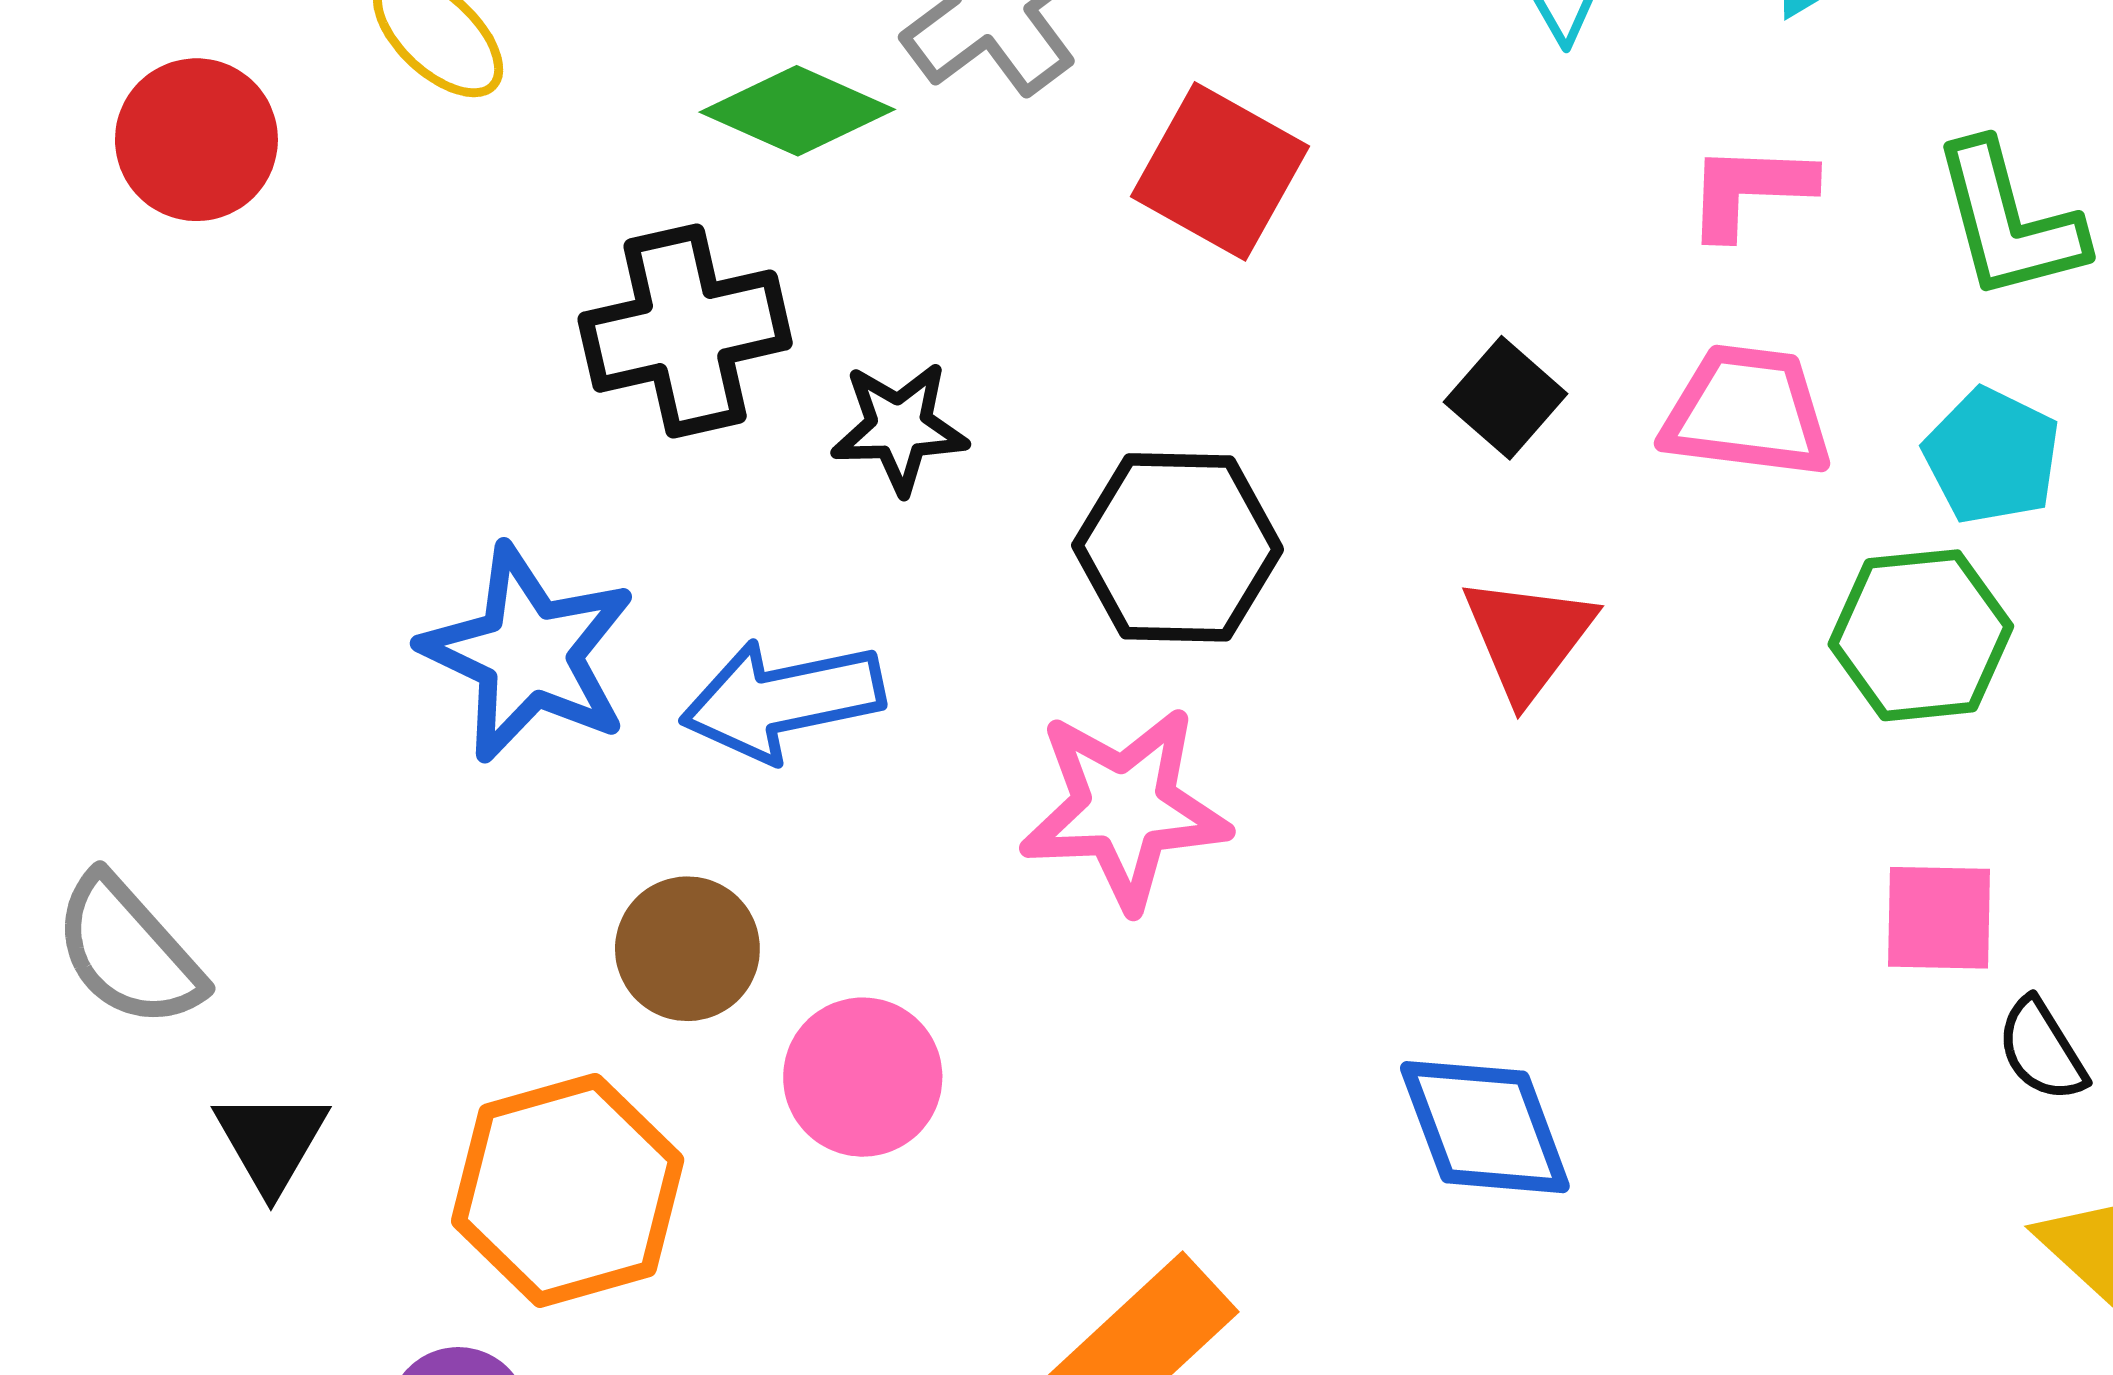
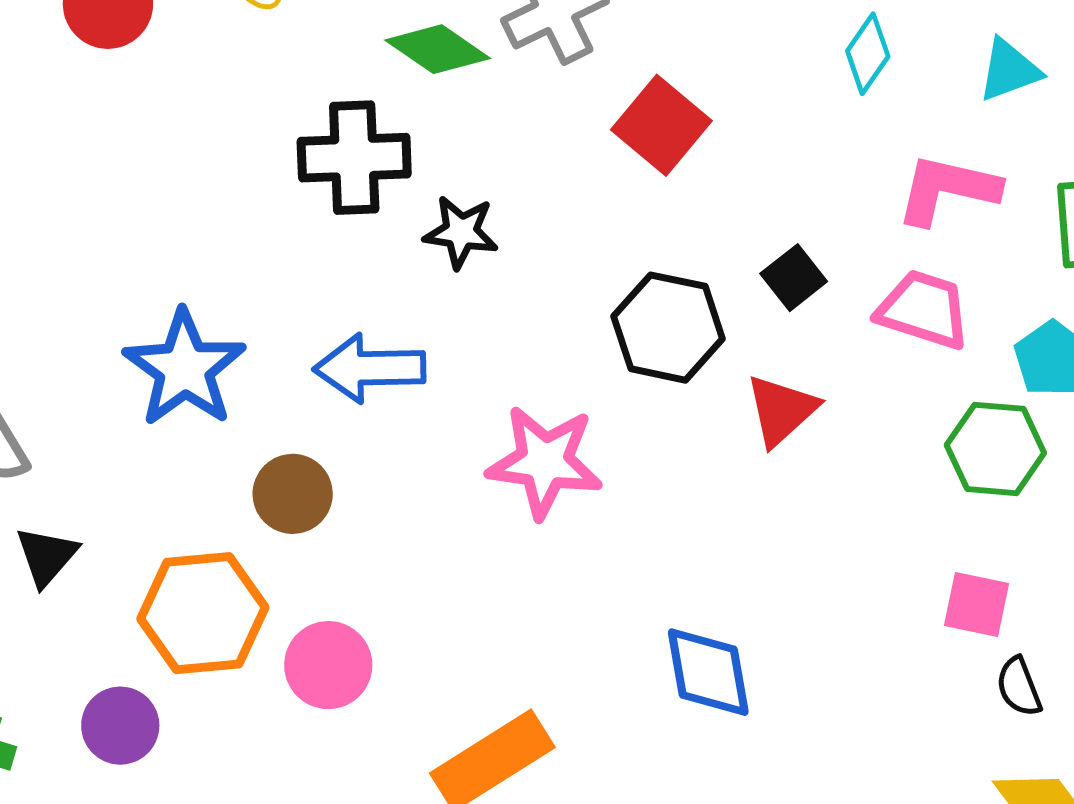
pink L-shape: (1750, 190) -> (948, 189), size x1.4
black hexagon: (1178, 547) -> (668, 328), moved
blue star: (528, 653) -> (185, 368), moved
pink circle: (863, 1077) -> (328, 665), moved

